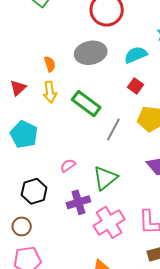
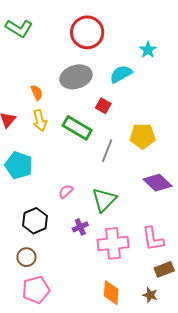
red square: (135, 86) -> (103, 106), moved
purple cross: (78, 202) -> (80, 227), size x0.7
pink cross: (109, 222) -> (113, 243), turned 32

